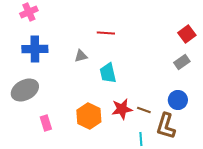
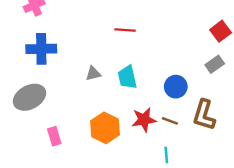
gray triangle: (81, 56) -> (93, 74), moved
blue circle: (178, 100) -> (176, 87), moved
brown L-shape: (166, 126) -> (204, 115), moved

